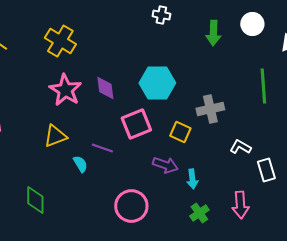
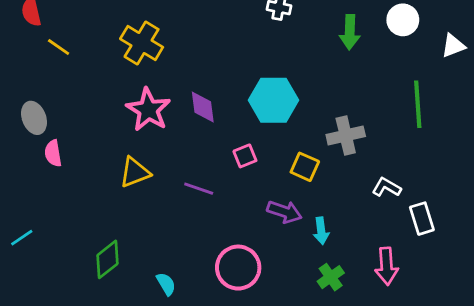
pink square: (136, 124) -> (245, 156), size x0.6
cyan semicircle: (80, 164) -> (166, 284), moved
green diamond: (35, 200) -> (108, 259), turned 52

